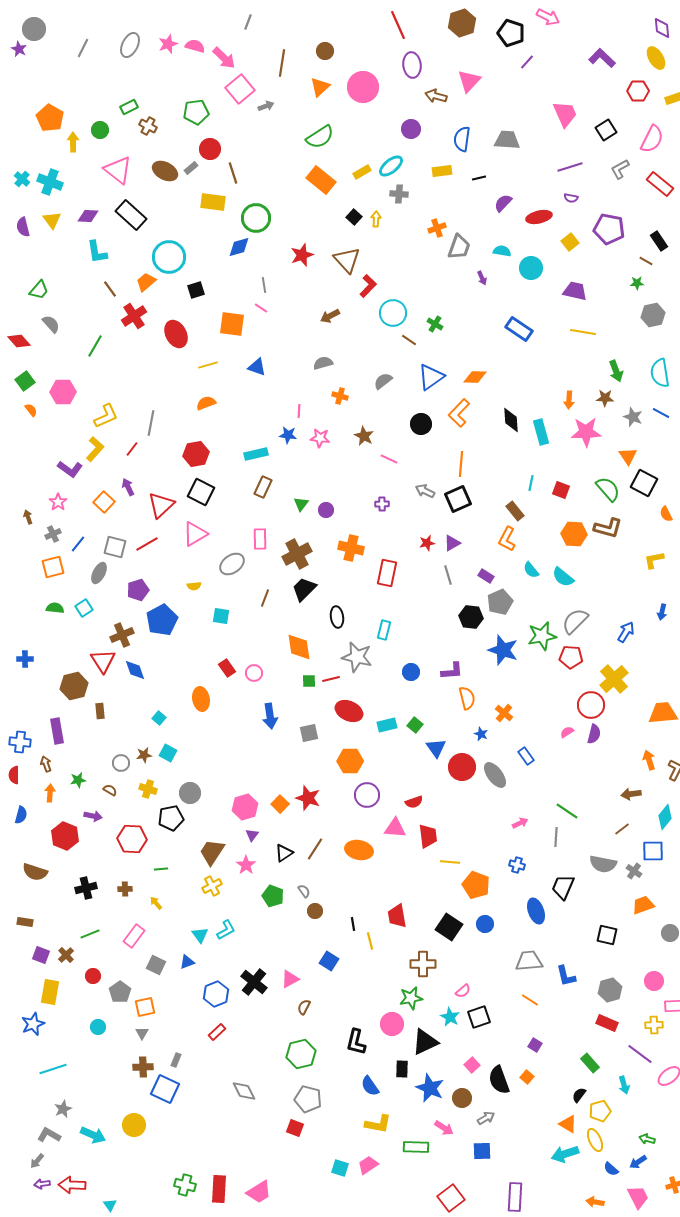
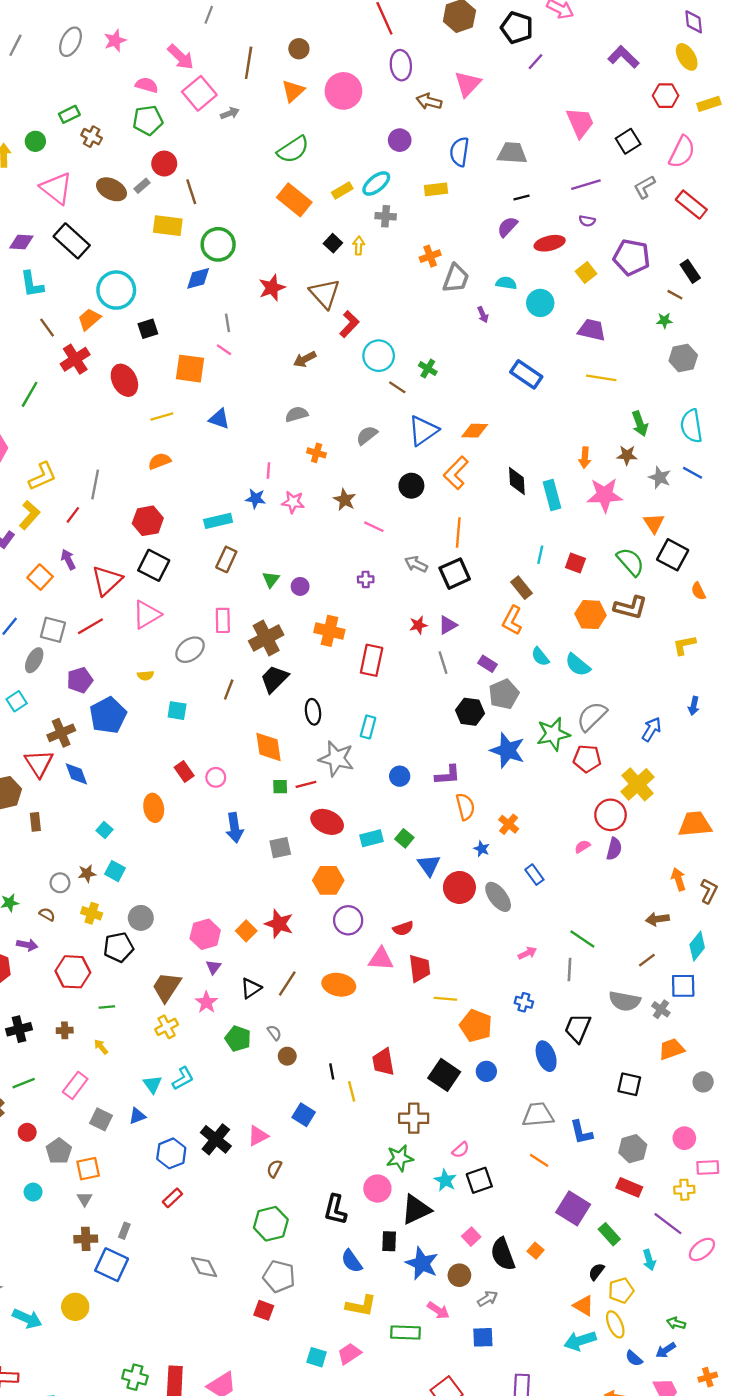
pink semicircle: (195, 46) -> (147, 85), moved
black line: (479, 178) -> (522, 198), moved
purple square: (535, 1045) -> (573, 1208), moved, size x2.0

